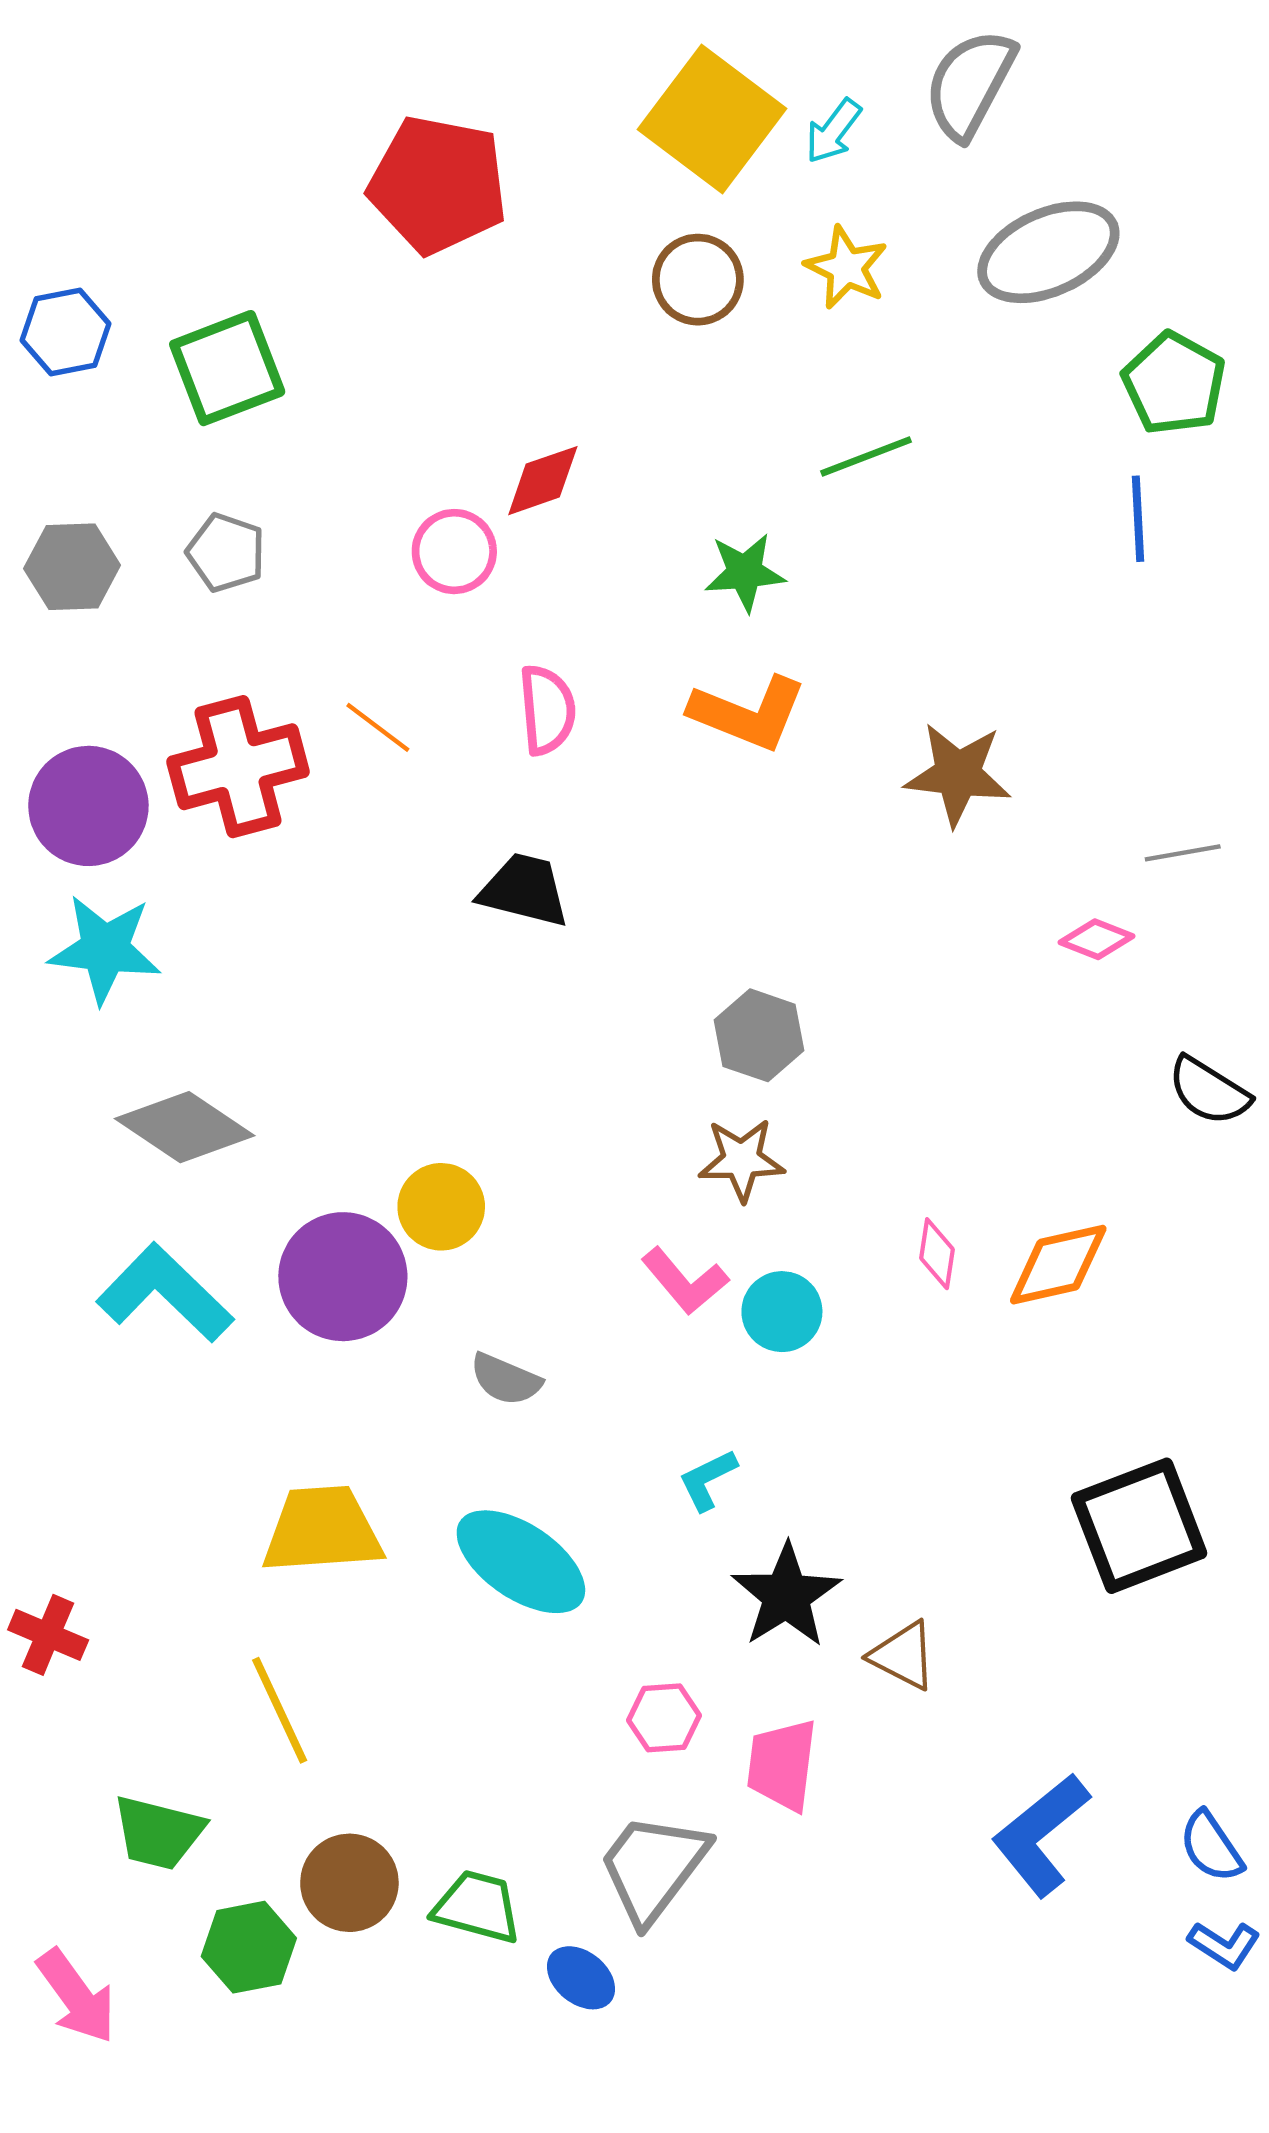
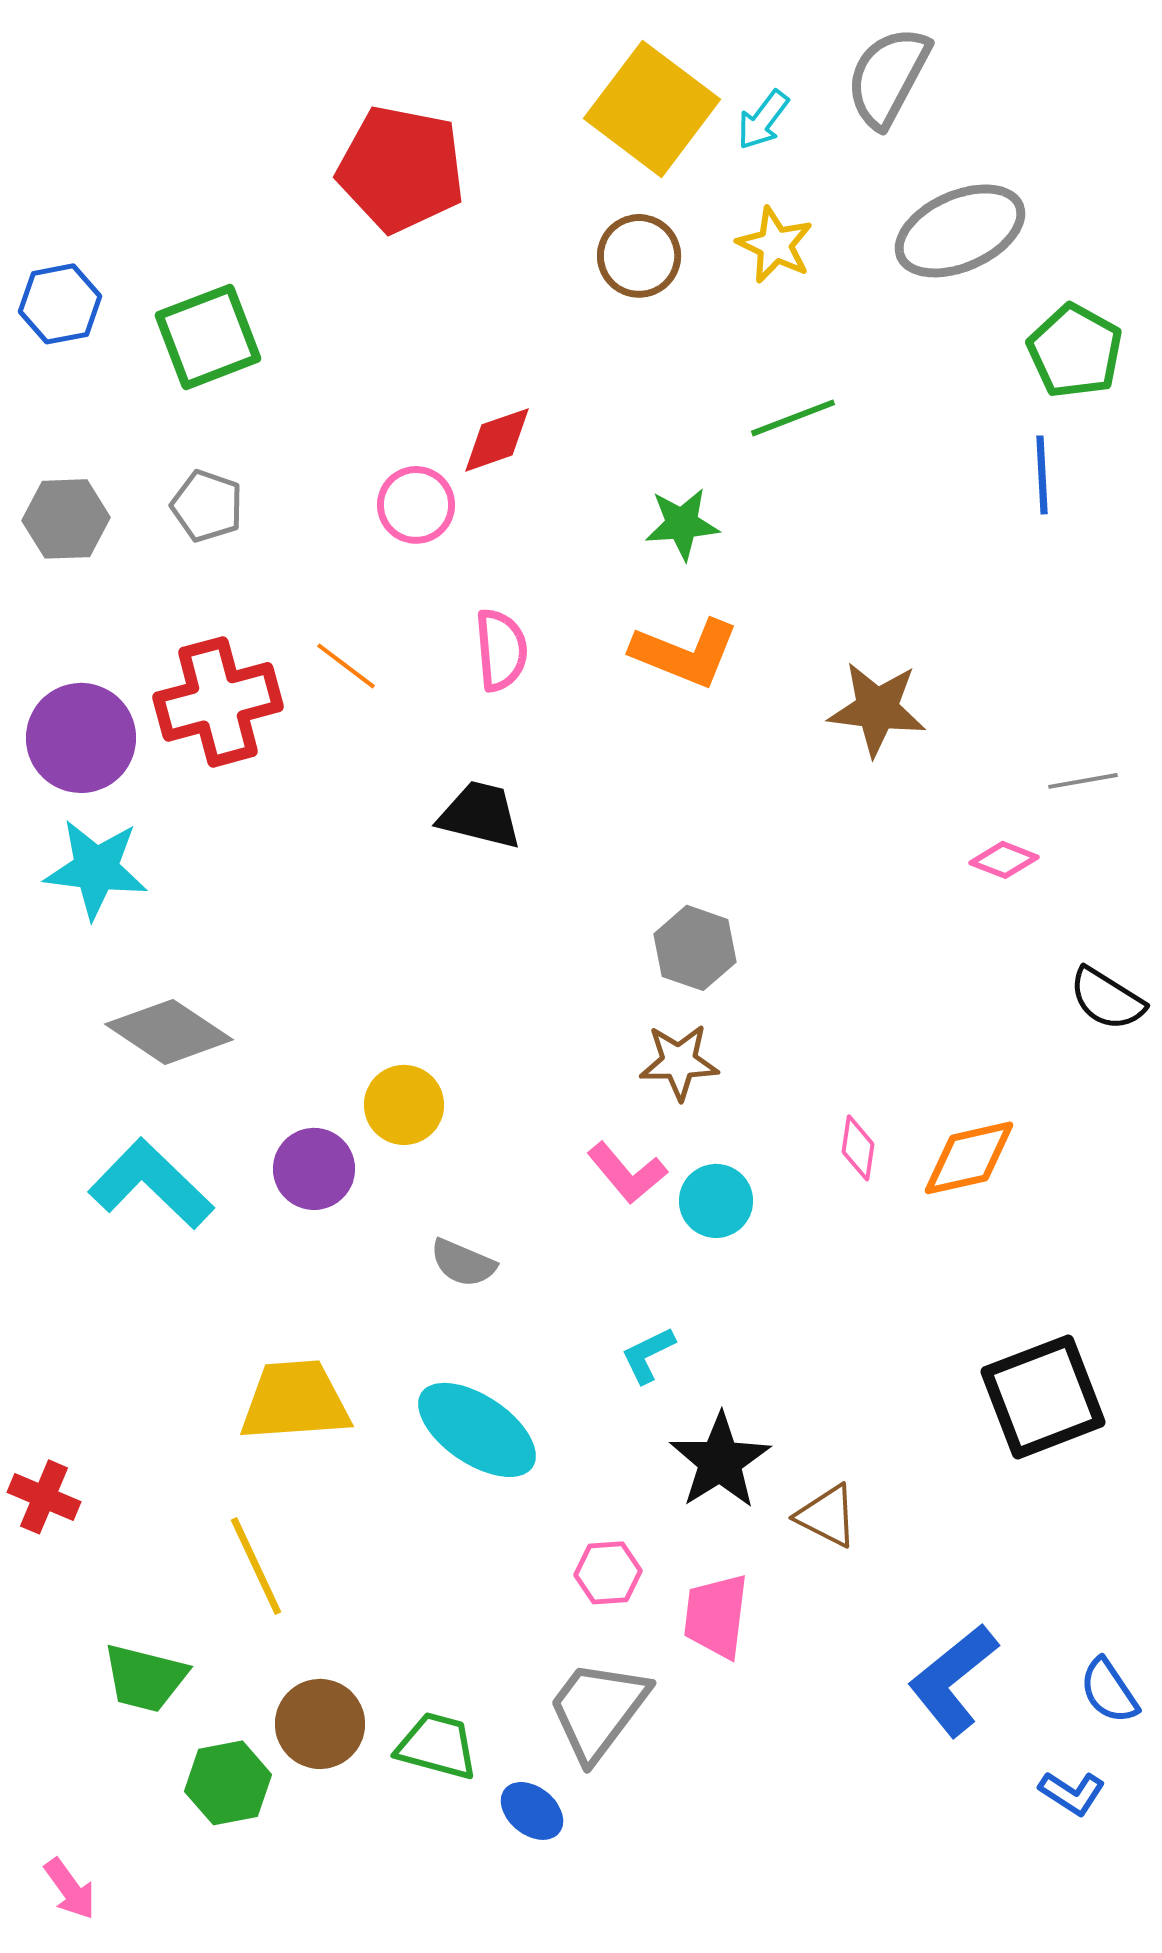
purple circle: (343, 1277) -> (314, 1169), size x0.7
blue L-shape: (1224, 1945) -> (1072, 1793), moved
pink arrow: (76, 1996) -> (70, 1889), moved, size x0.7

